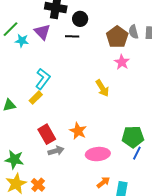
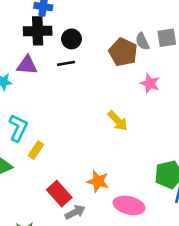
purple triangle: (42, 32) -> (27, 65), turned -30
pink star: (122, 62) -> (150, 83), moved
cyan L-shape: (43, 79) -> (18, 128), moved
pink ellipse: (98, 154) -> (129, 205), turned 30

